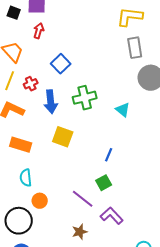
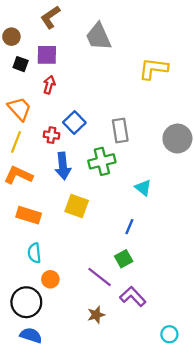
gray rectangle: (135, 48) -> (120, 130), moved
red cross: (31, 84) -> (52, 135), moved, turned 32
cyan triangle: (123, 110) -> (143, 188), moved

